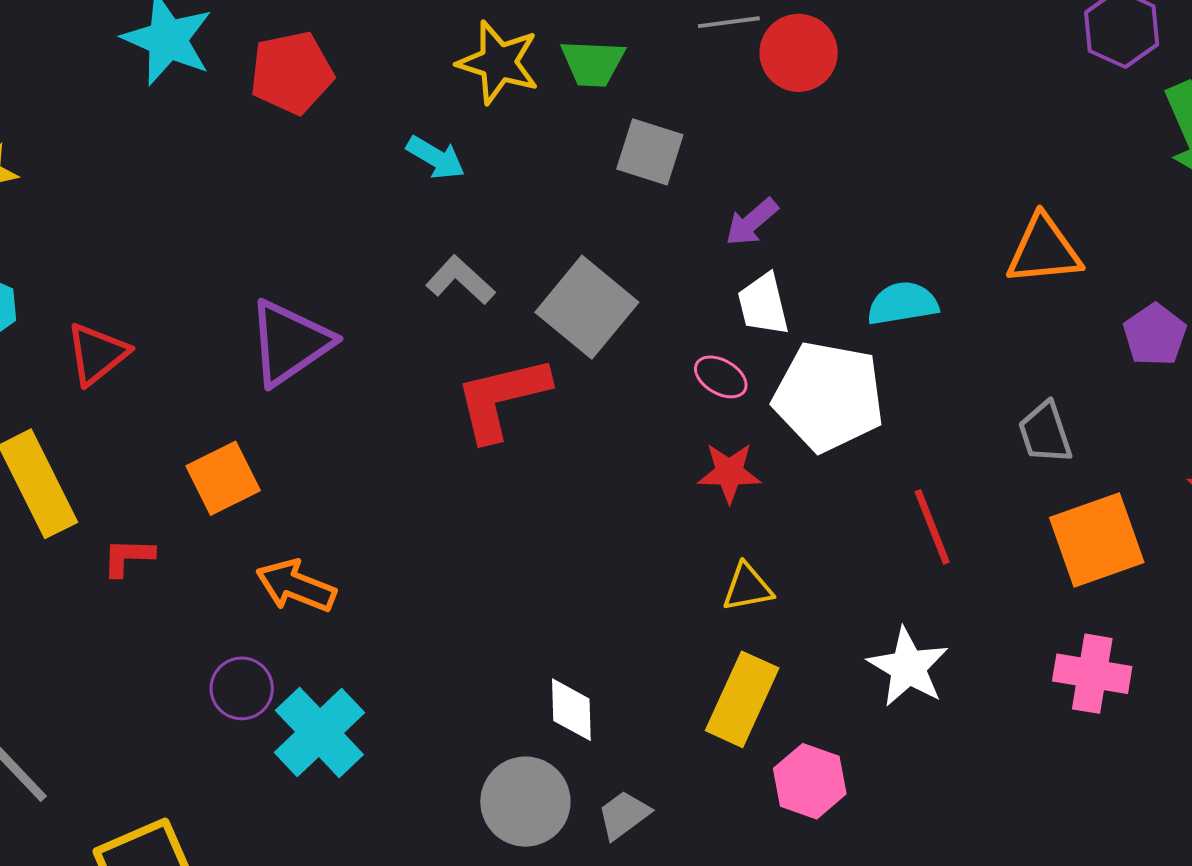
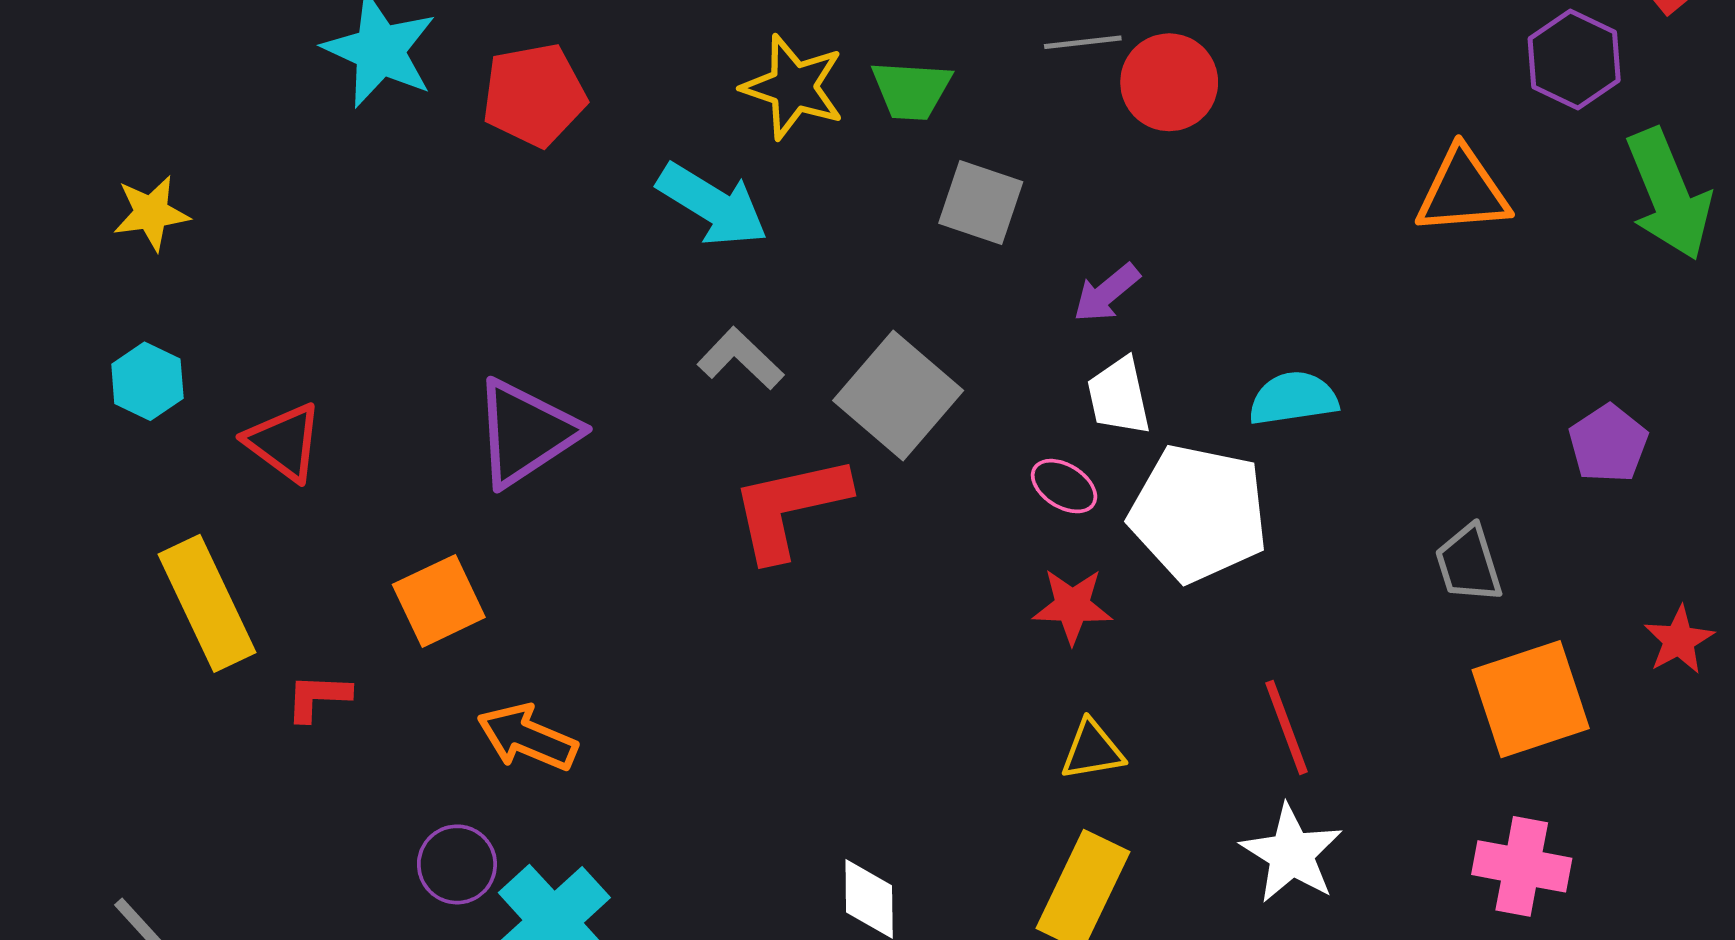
cyan arrow: (436, 158) -> (712, 205), size x1.5
orange triangle: (1044, 250) -> (1463, 191), moved
red triangle: (97, 354) -> (284, 442), turned -46
red line: (932, 527) -> (1287, 727), moved

